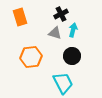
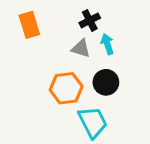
cyan arrow: (73, 30) -> (107, 44), turned -32
orange hexagon: (31, 57) -> (66, 88), moved

